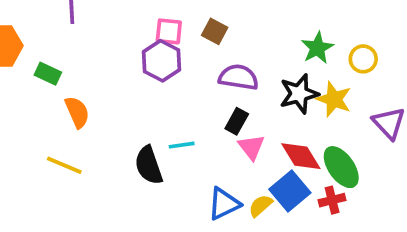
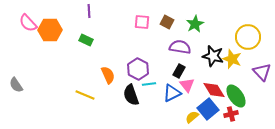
green star: (317, 48) -> (195, 24), moved
yellow circle: (363, 59) -> (248, 37), size x1.6
purple hexagon: (162, 61) -> (138, 69), moved
green rectangle: (48, 74) -> (86, 40), moved
black star: (299, 94) -> (213, 56), turned 30
orange semicircle: (77, 112) -> (108, 75), moved
blue triangle: (224, 204) -> (172, 93), moved

